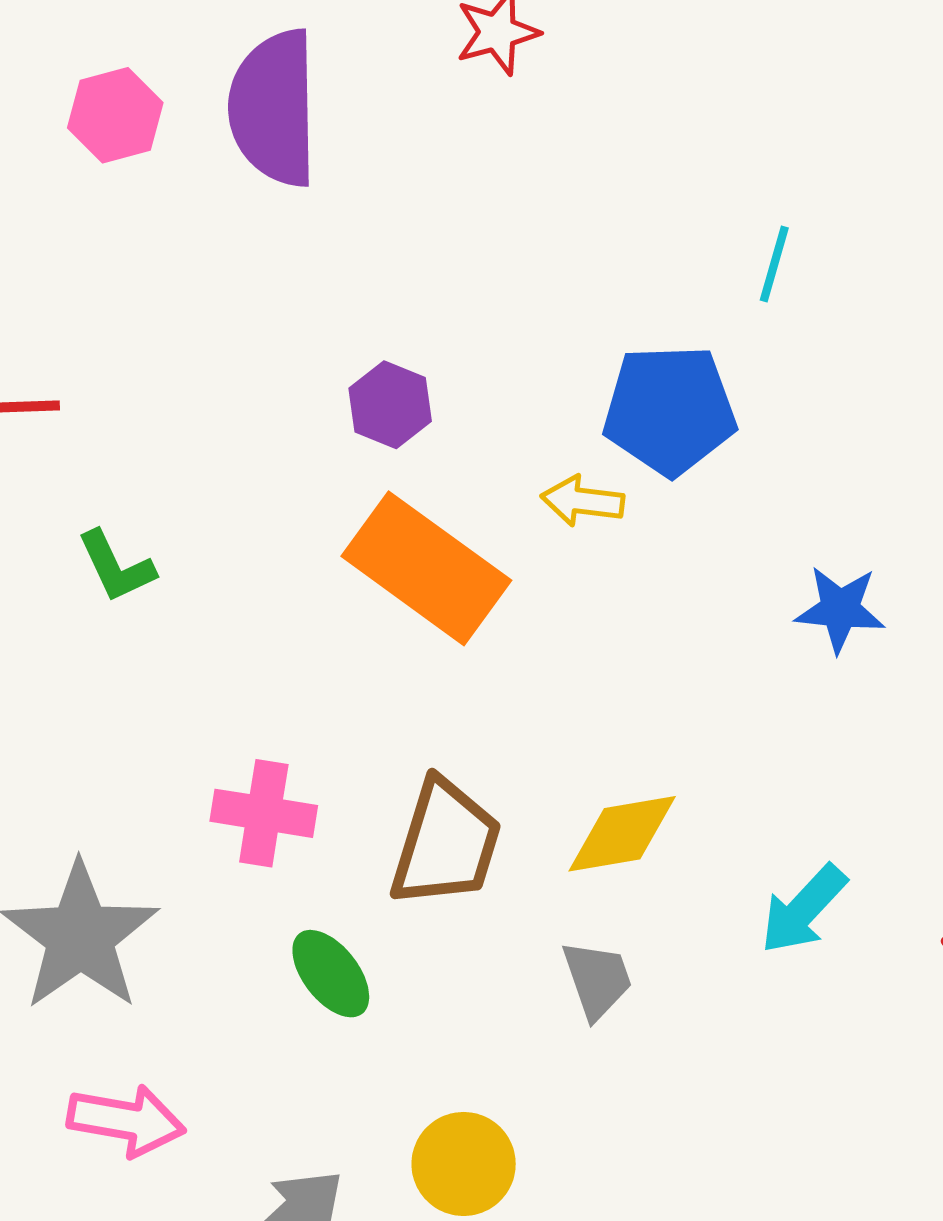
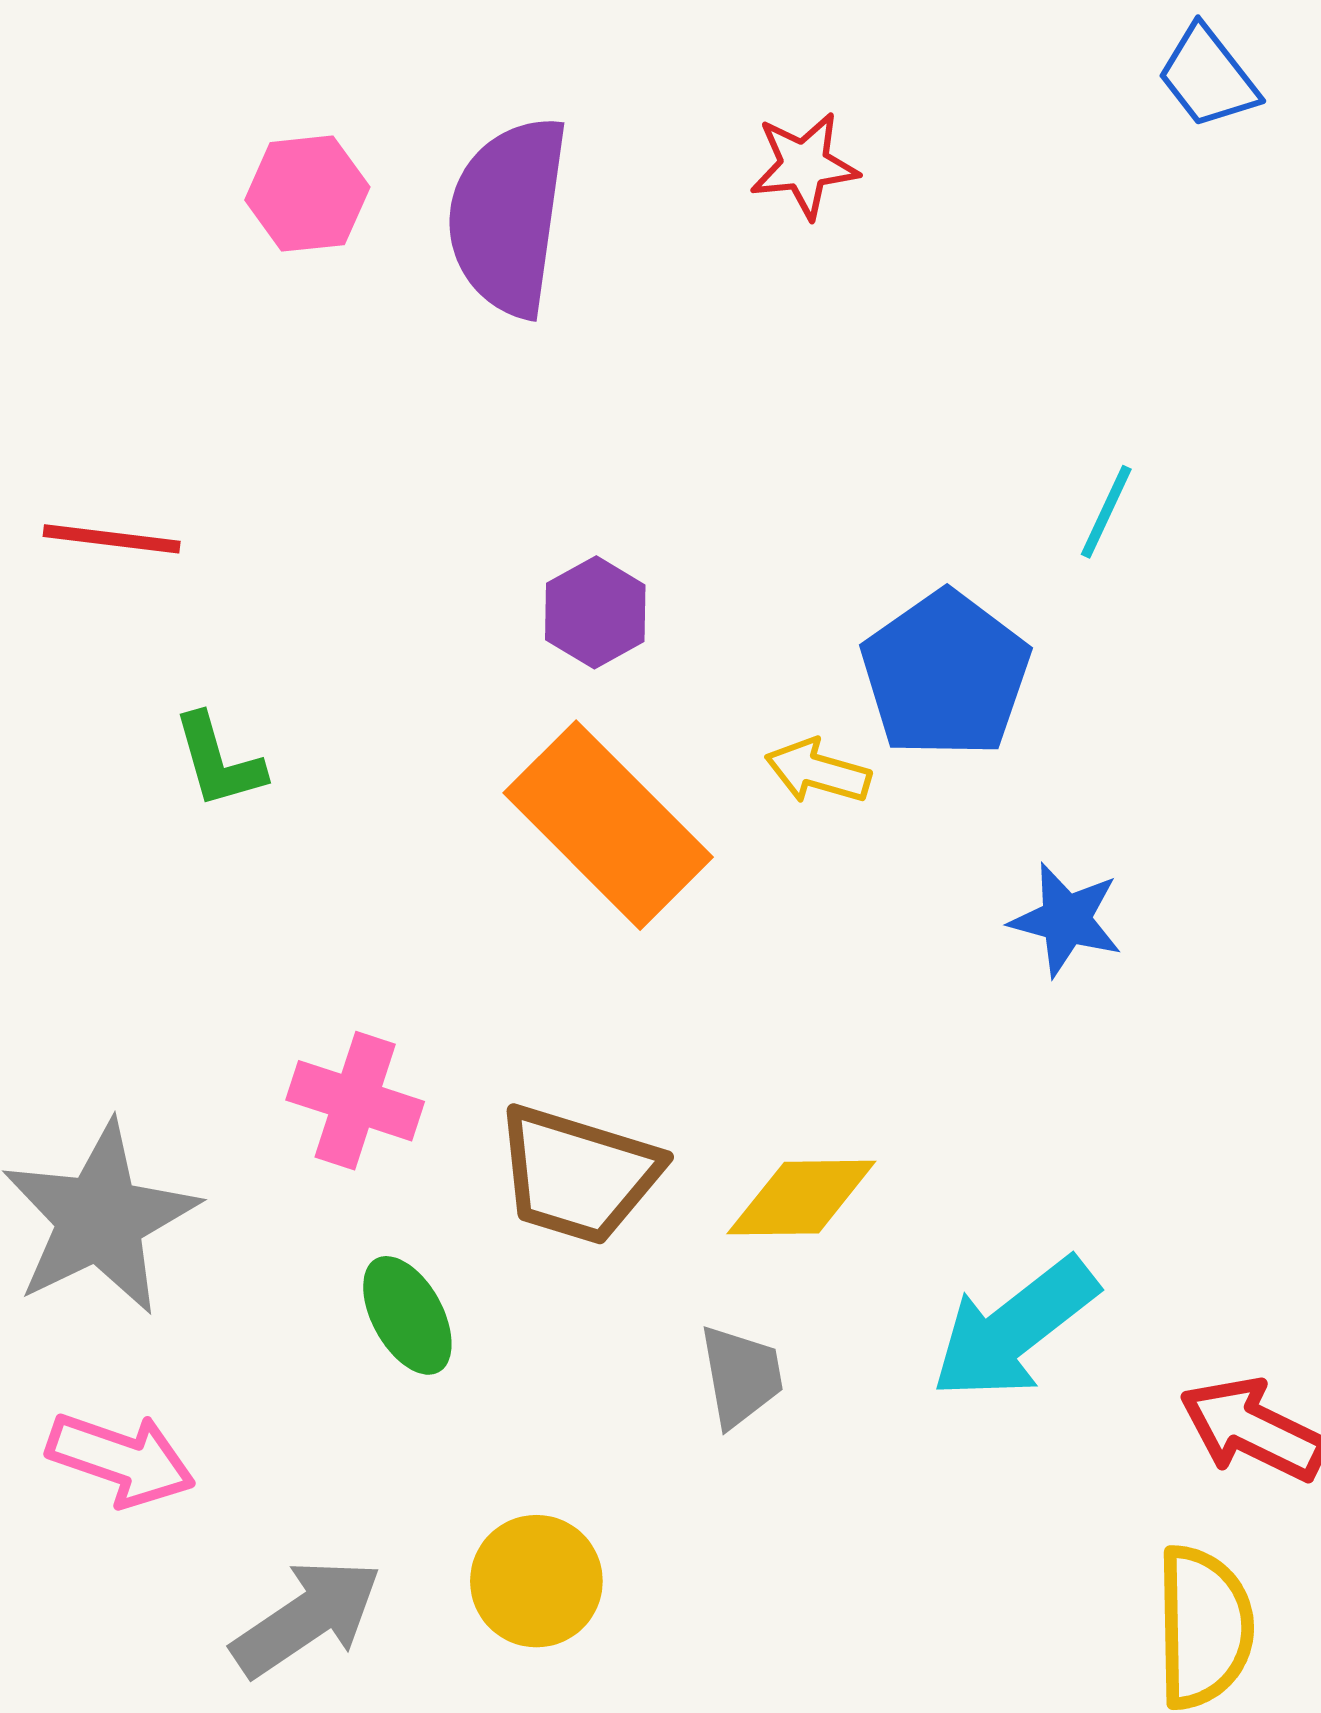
blue pentagon: (670, 410) -> (946, 674), turned 30
blue star: (840, 609) -> (1066, 920), moved
brown trapezoid: (446, 843) -> (578, 1175), turned 81
cyan arrow: (803, 909) -> (1014, 1329), size x1.4

